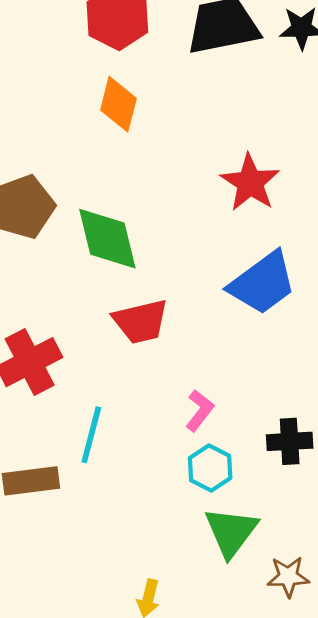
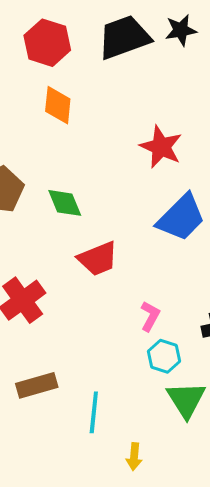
green diamond: (107, 239) -> (65, 203), size x0.7
cyan line: (91, 435) -> (94, 412), moved

